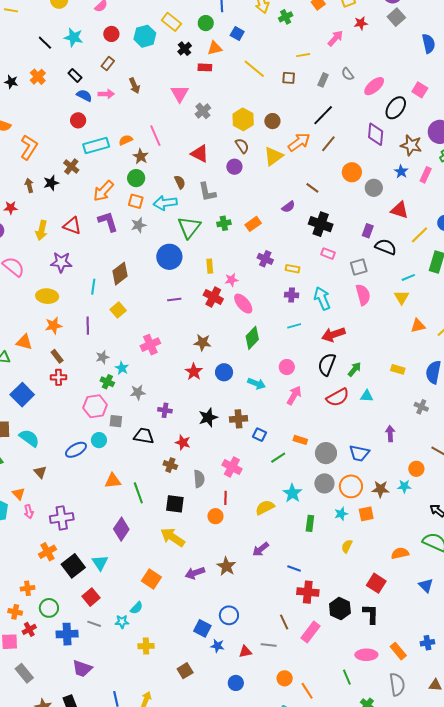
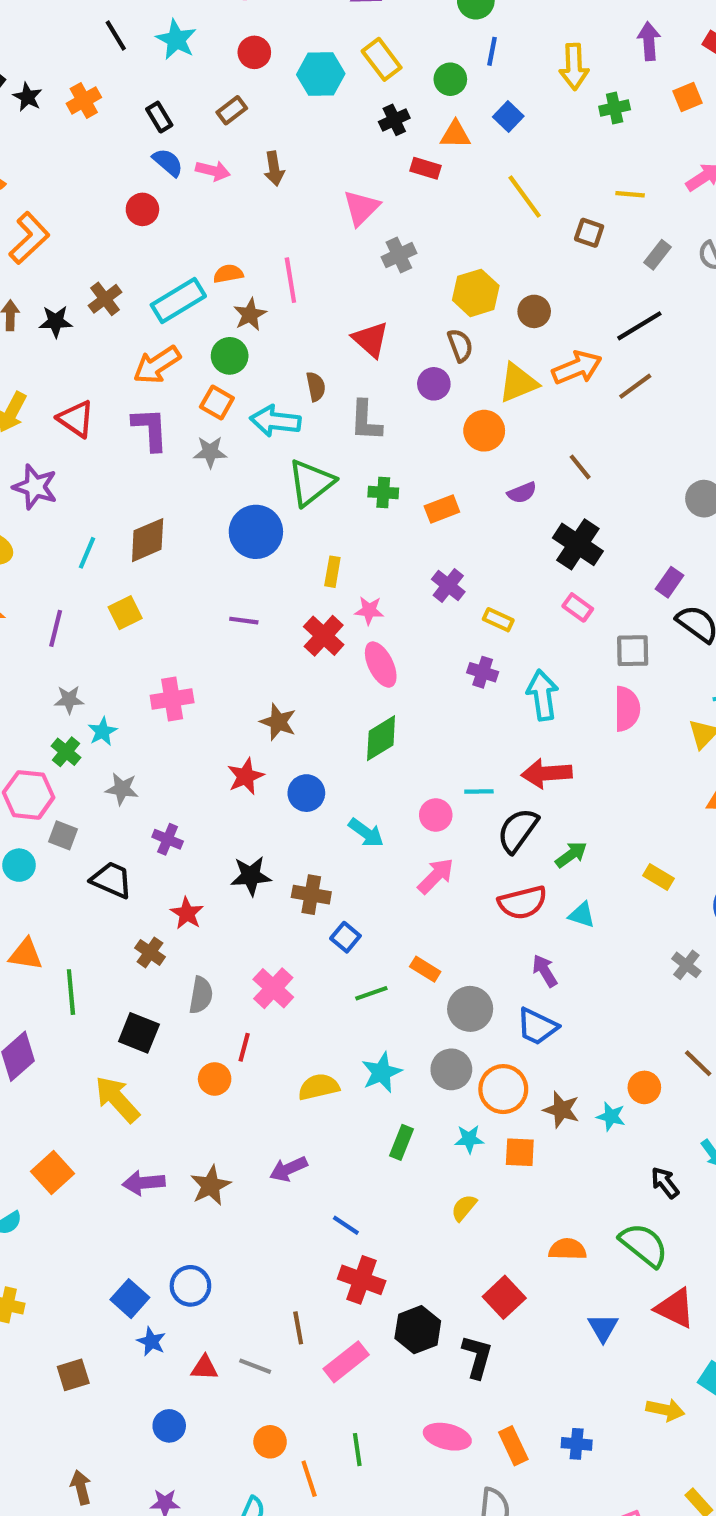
cyan rectangle: (96, 145) -> (178, 300), moved, turned -30
orange circle: (352, 172) -> (484, 431), moved
cyan line: (294, 326) -> (479, 791), moved
purple arrow: (390, 434) -> (545, 971), moved, turned -42
green line: (347, 677) -> (357, 1450), moved

